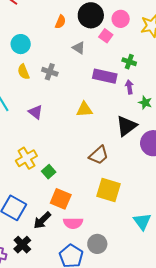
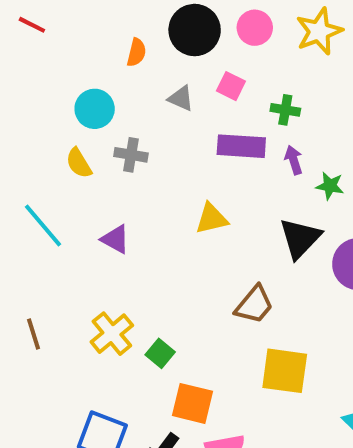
pink square: (106, 36) -> (231, 86), moved
cyan circle: (21, 44) -> (95, 109), moved

